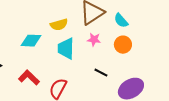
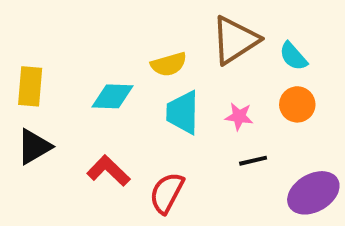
pink star: (94, 40) -> (239, 116), moved
black line: (101, 73) -> (253, 161), turned -40

